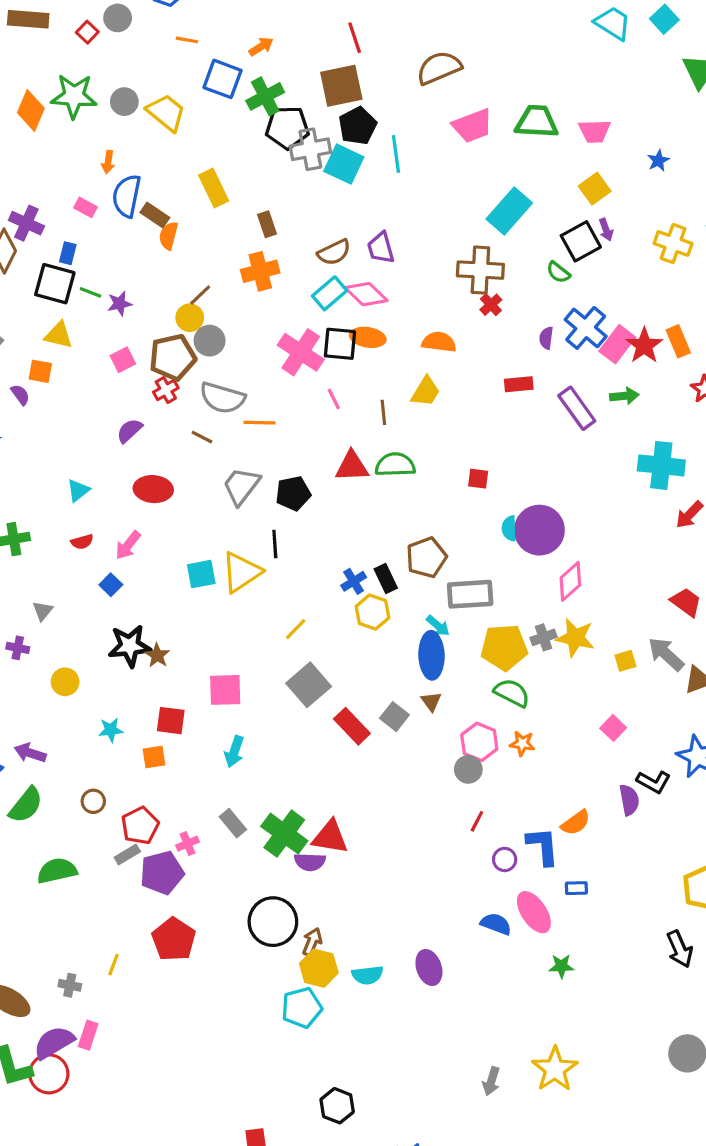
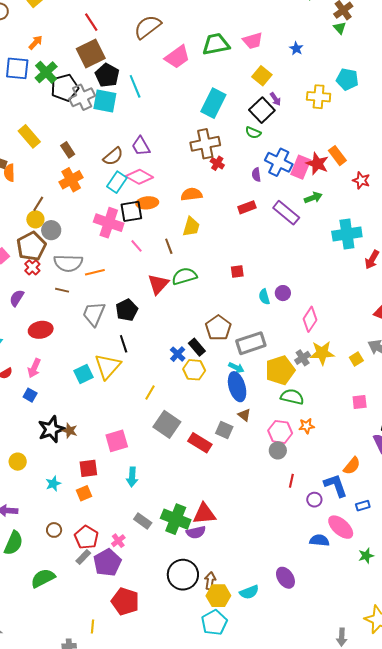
red triangle: (352, 466) -> (158, 284), turned -30
purple circle: (539, 530) -> (283, 293), size x0.5
pink square: (613, 728) -> (360, 402), turned -35

